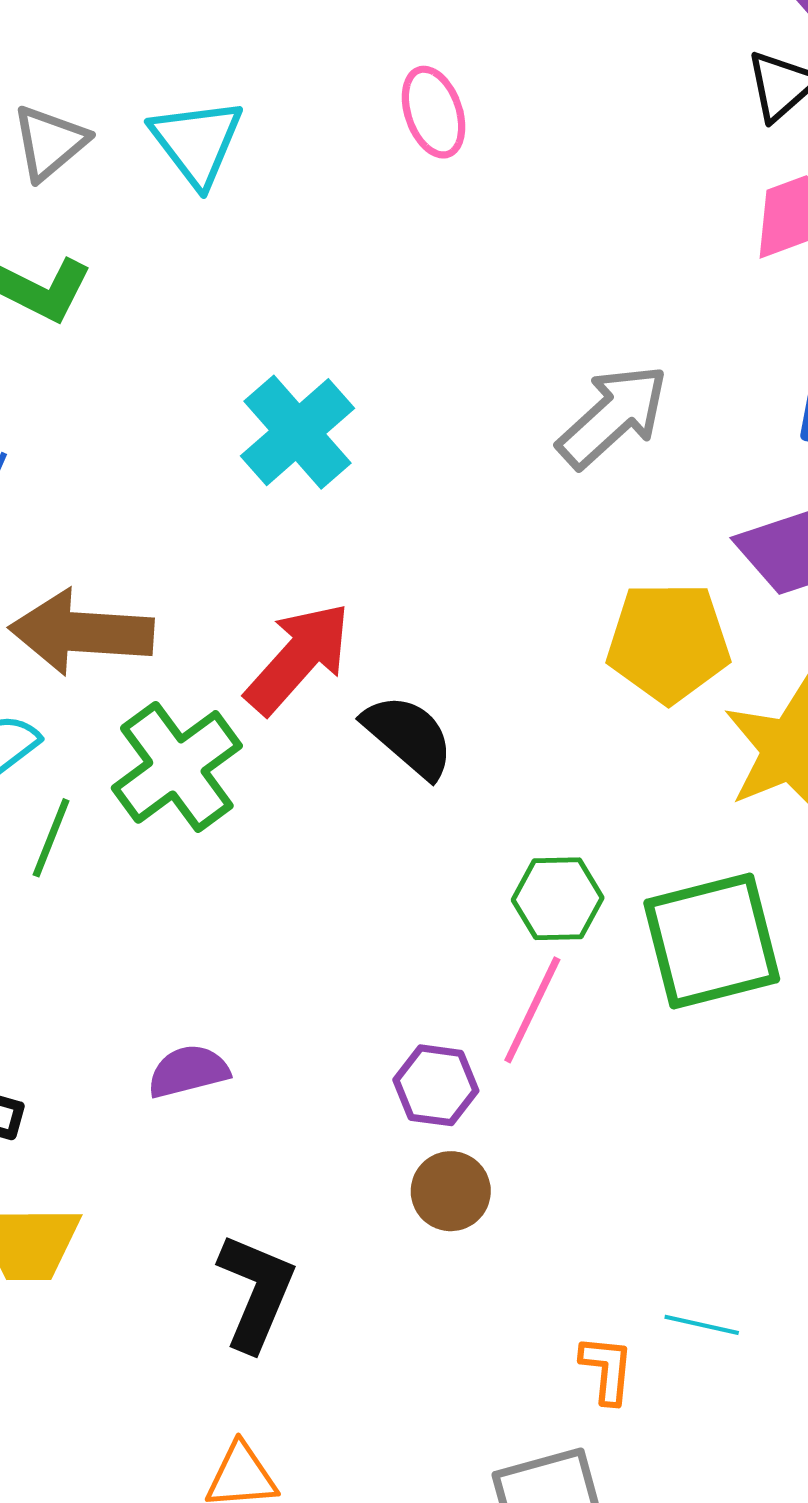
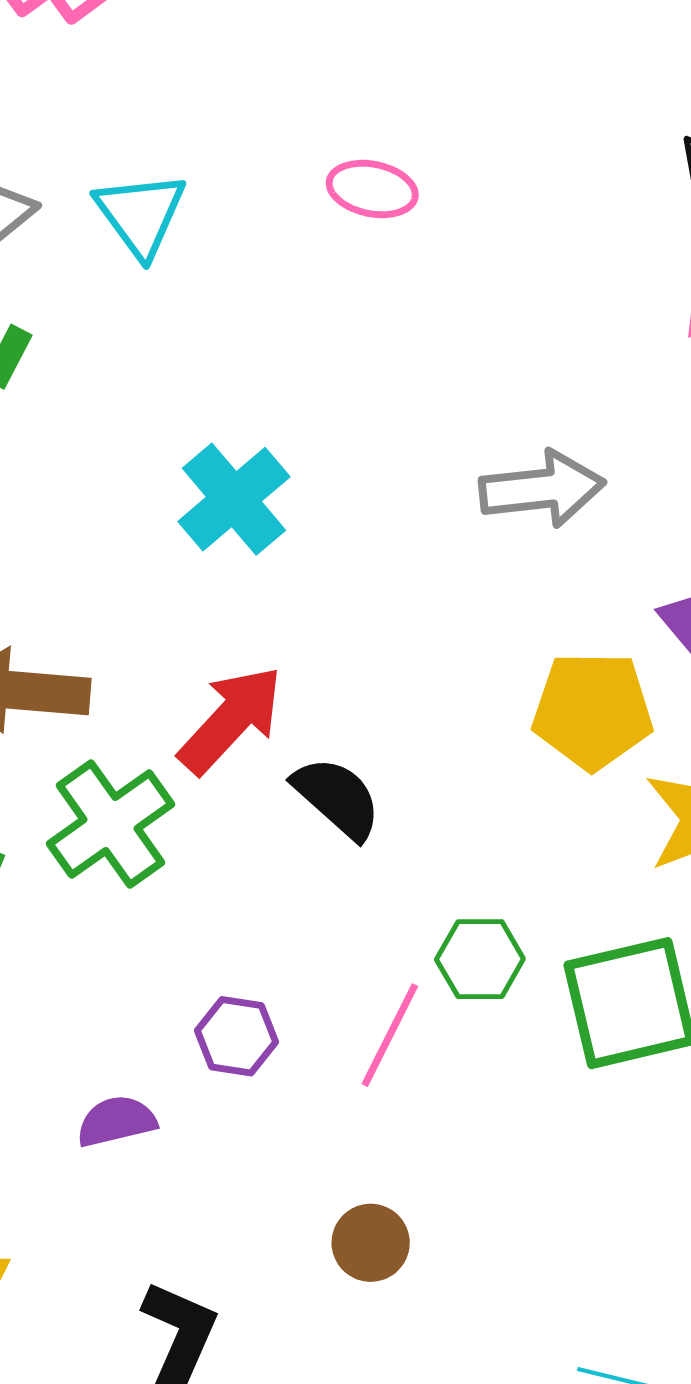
pink ellipse: (434, 112) -> (372, 189), turned -60
gray arrow: (613, 416) -> (542, 489), turned 35
pink line: (532, 1010) -> (390, 1035), moved
purple hexagon: (436, 1085) -> (237, 1036), moved

